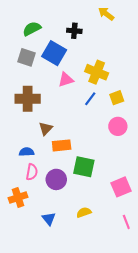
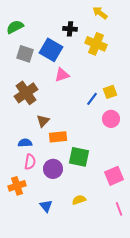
green semicircle: (32, 29) -> (15, 27), moved
yellow cross: (97, 72) -> (96, 44), moved
brown cross: (28, 99) -> (26, 93), turned -35
blue line: (90, 99) -> (92, 99), moved

